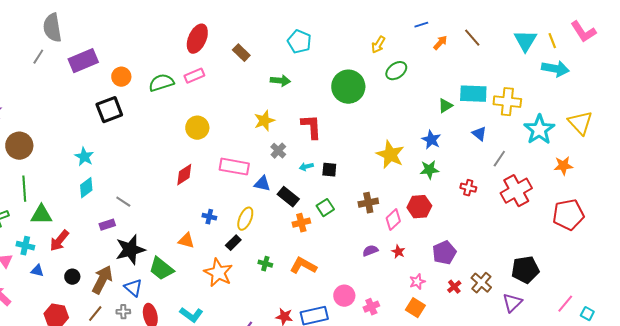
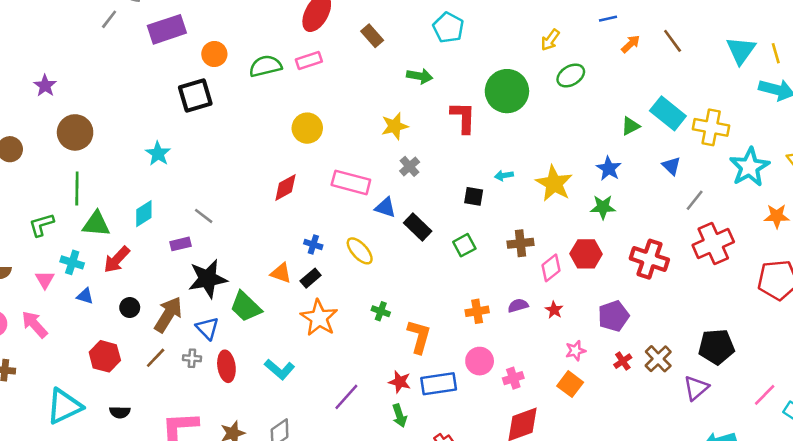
cyan rectangle: (473, 94) -> (668, 113), turned 32
red L-shape: (311, 127) -> (463, 117), moved
cyan arrow: (306, 167) -> (504, 175), moved
cyan diamond: (86, 188) -> (144, 214), moved
red cross: (468, 188) -> (649, 259), moved, size x1.8
yellow ellipse: (245, 219) -> (360, 251), turned -70
orange cross: (301, 223) -> (477, 311), moved
black rectangle: (233, 243) -> (311, 278), moved
orange L-shape: (303, 266) -> (419, 337), moved, turned 72

